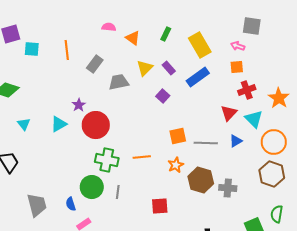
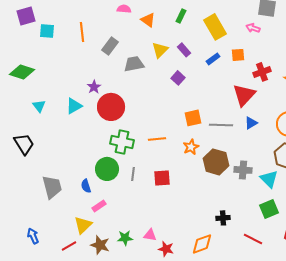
orange square: (237, 67) -> (238, 55), moved
blue rectangle: (198, 77) -> (213, 59), size x0.6
red triangle: (229, 113) -> (244, 95), size x1.4
cyan triangle: (254, 119) -> (269, 179), moved
red square: (160, 206) -> (162, 178), moved

